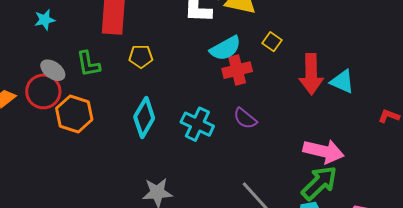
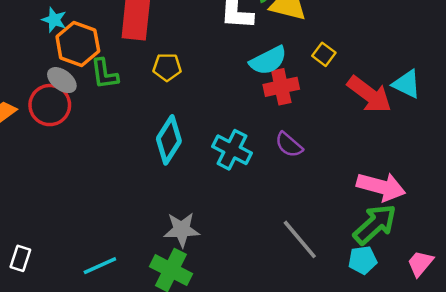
cyan star: (45, 20) -> (54, 20), turned 30
red arrow: (311, 74) -> (369, 94), turned -54
cyan triangle: (342, 81) -> (407, 84), moved
orange hexagon: (74, 114) -> (78, 44), moved

